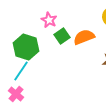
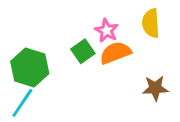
pink star: (49, 20) -> (107, 31), moved

